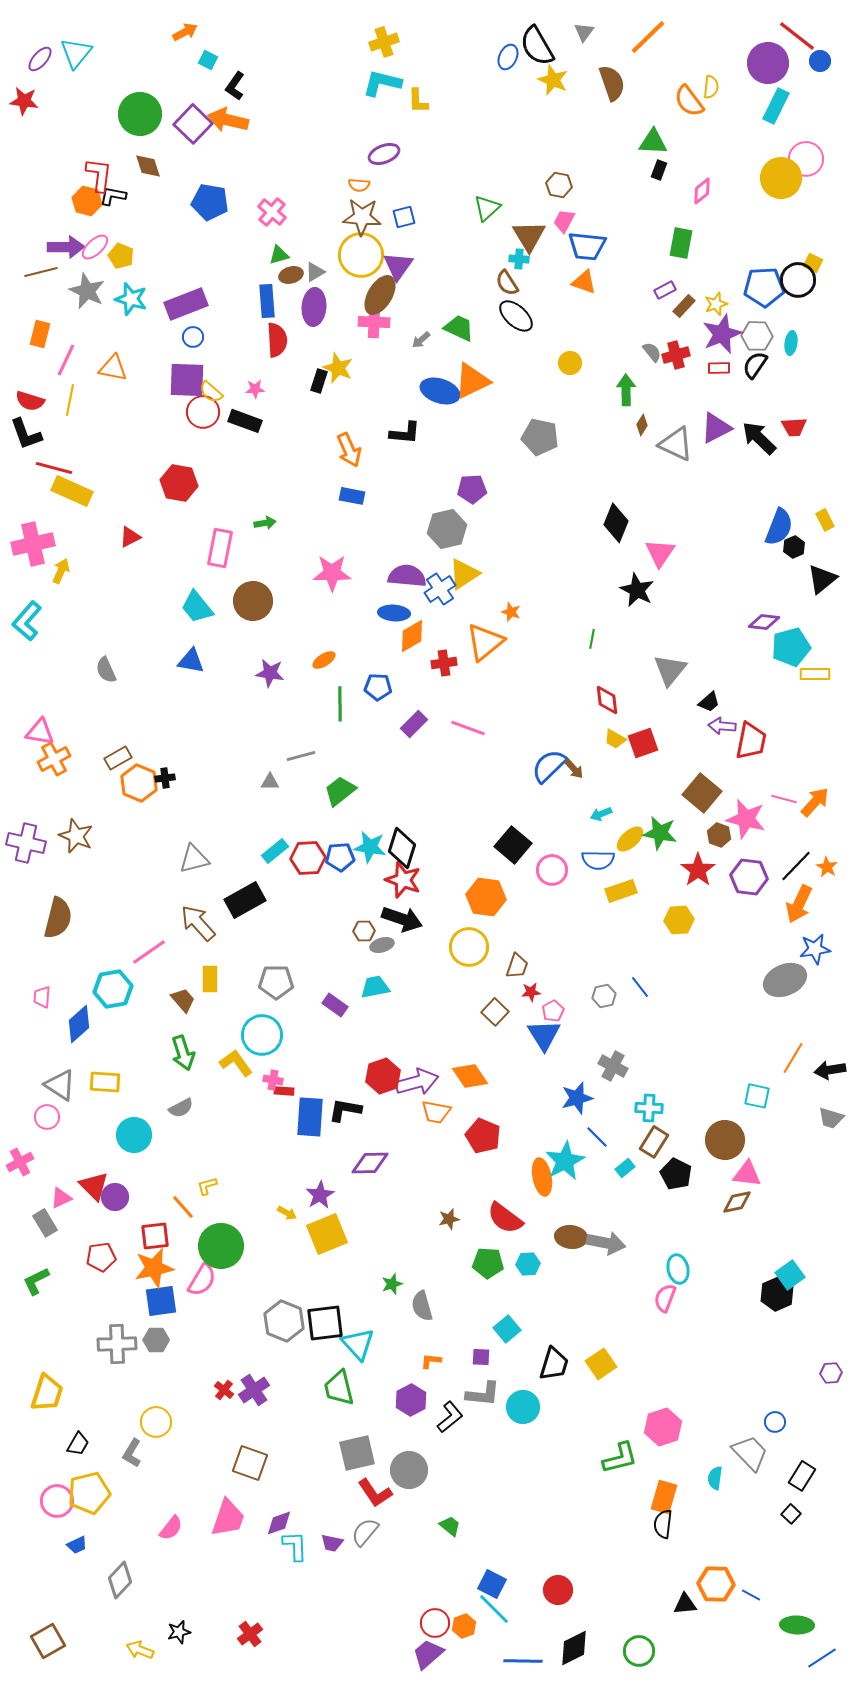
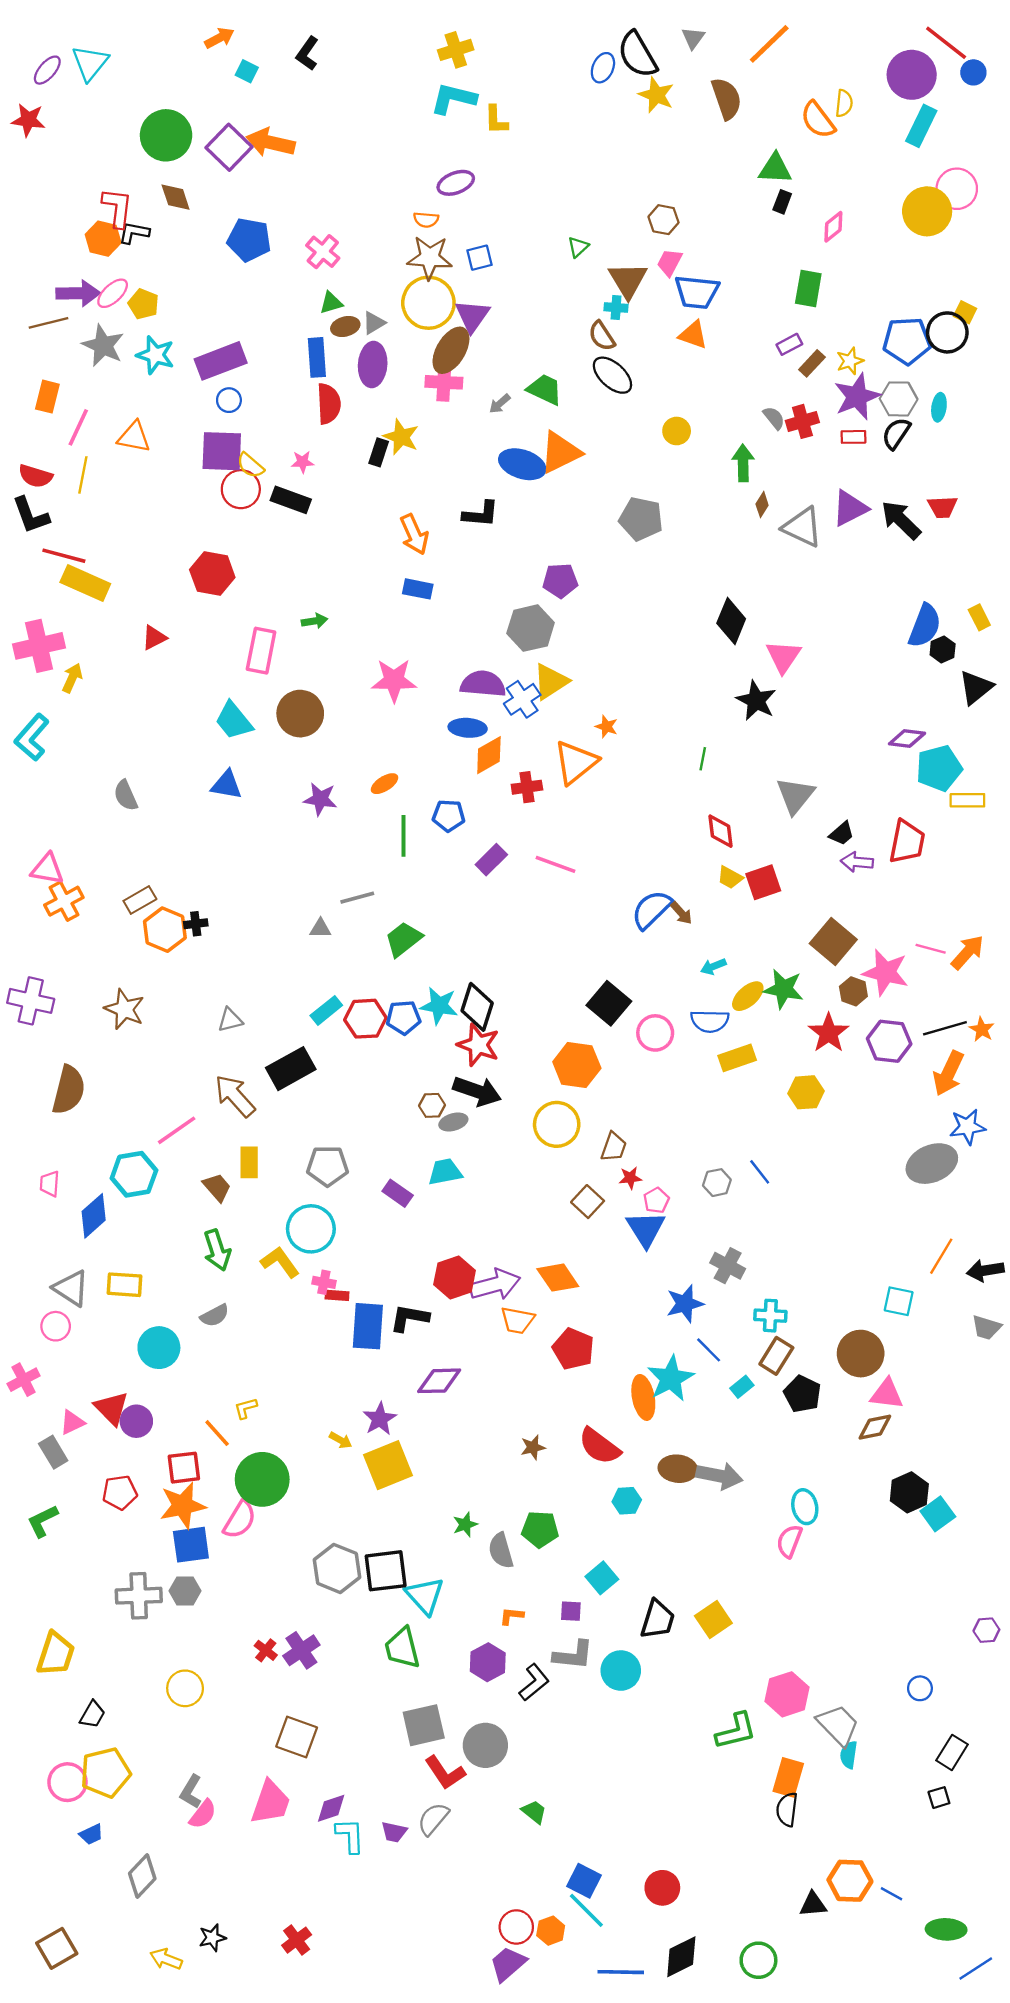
black L-shape: (235, 86) -> (307, 53), moved
green triangle: (487, 208) -> (578, 247), size x0.7
red trapezoid: (751, 741) -> (907, 842), moved
brown star: (76, 836) -> (124, 1009), moved
gray triangle: (194, 859) -> (230, 1020), size x0.7
black line: (796, 866) -> (945, 1028), turned 30
green pentagon: (488, 1263) -> (540, 1529), moved
black hexagon: (777, 1294) -> (909, 1492), moved
gray L-shape: (132, 1453) -> (191, 1792), moved
gray trapezoid: (750, 1453) -> (838, 1725), moved
black square: (791, 1514) -> (939, 1798), turned 30

